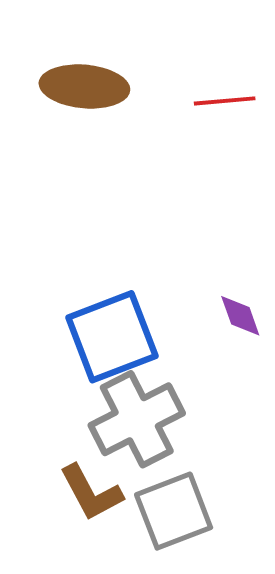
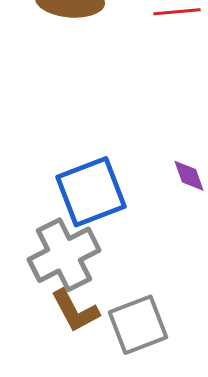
gray cross: (137, 419) -> (64, 255), moved

